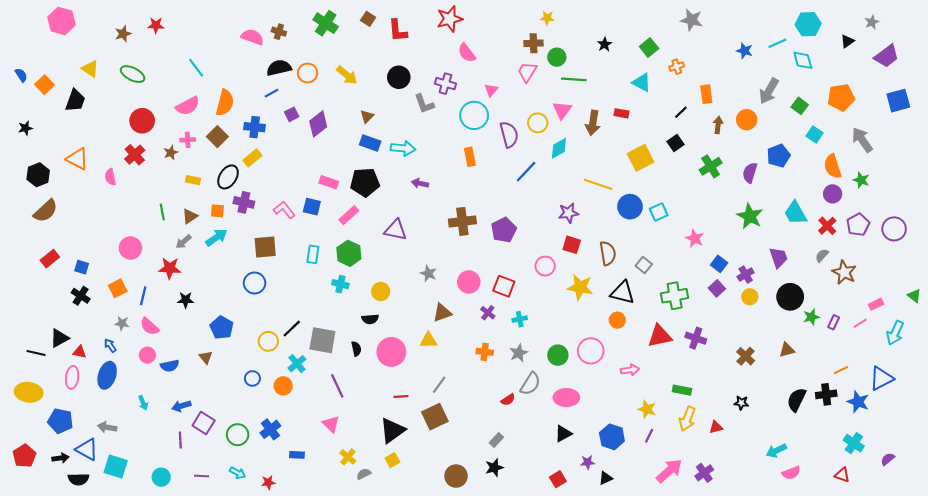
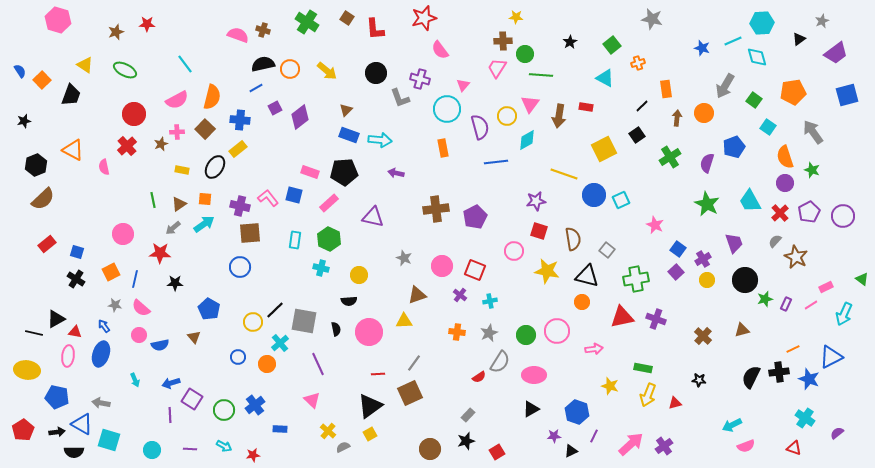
blue line: (526, 172) -> (496, 162), turned 40
purple cross: (244, 202) -> (240, 206), moved
purple line: (649, 436) -> (594, 436), moved
red square: (558, 479) -> (497, 452), moved

